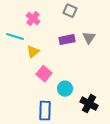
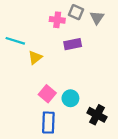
pink cross: (33, 19) -> (57, 20), moved, turned -32
gray triangle: (89, 38) -> (97, 18), moved
pink square: (44, 74) -> (47, 94), moved

